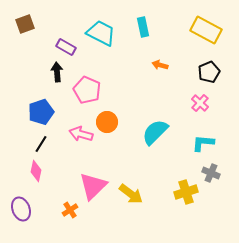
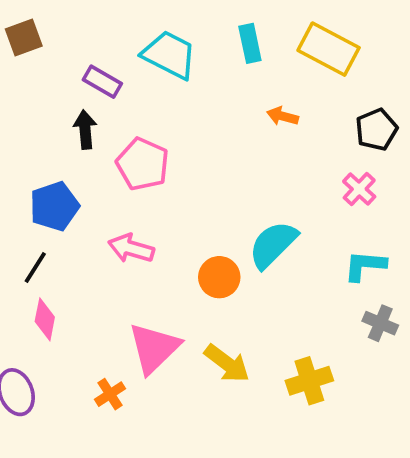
yellow rectangle: (206, 30) -> (329, 49), moved
orange circle: (107, 122) -> (219, 277), moved
black line: (41, 144) -> (35, 268), moved
yellow cross: (186, 192) -> (309, 381), moved

